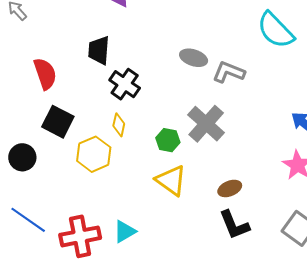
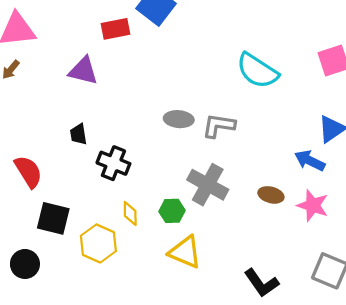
black trapezoid: (99, 50) -> (78, 134), size x0.7
yellow diamond: (119, 125) -> (130, 213), moved
brown ellipse: (230, 188) -> (271, 195), moved, turned 50

